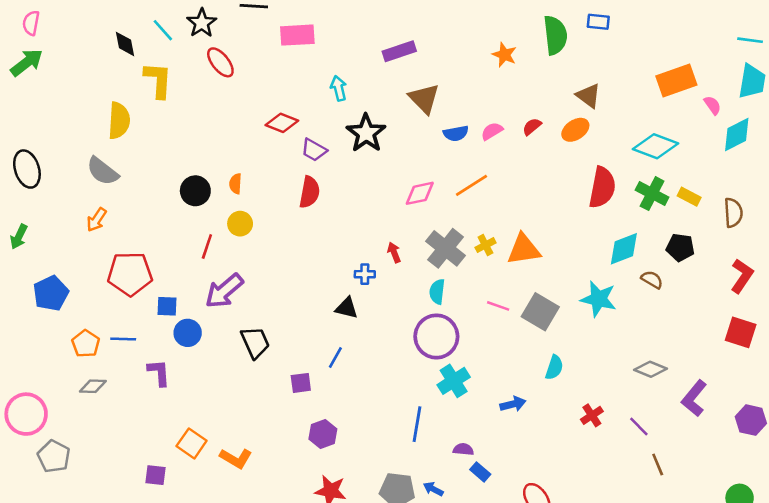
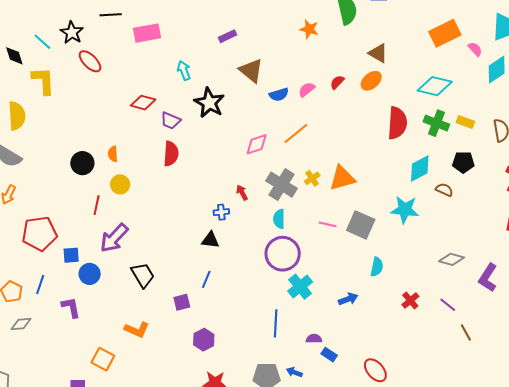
purple rectangle: (399, 51) -> (228, 36), size x0.7
blue line: (123, 339) -> (40, 285), turned -66
orange L-shape: (236, 458) -> (137, 330), moved

